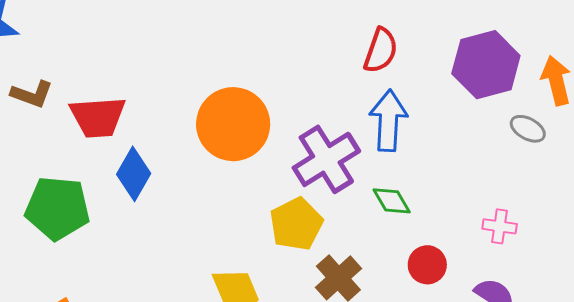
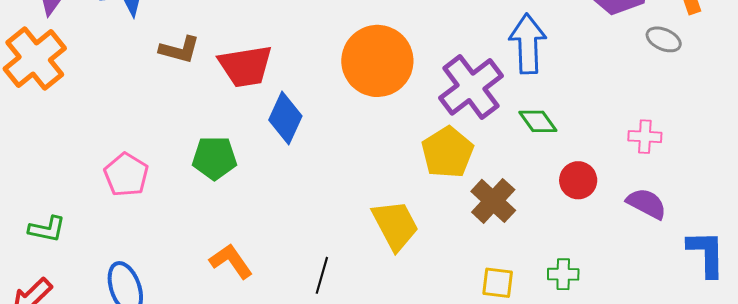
green pentagon: (57, 208) -> (214, 158), size x0.7

